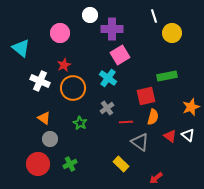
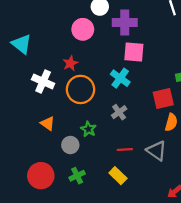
pink circle: (60, 33) -> (83, 29), moved
pink square: (120, 55) -> (134, 52), turned 36
red line: (126, 122) -> (125, 150), moved
gray circle: (50, 139) -> (70, 145), moved
yellow rectangle: (121, 164) -> (118, 176), moved

